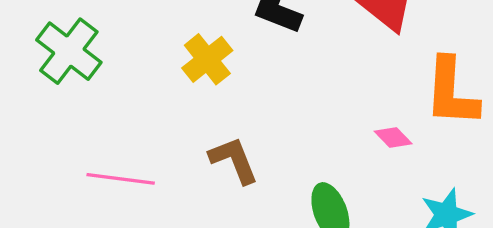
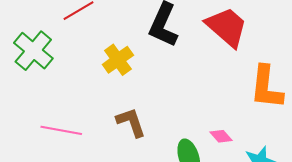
pink diamond: (393, 137) -> (221, 136), moved

